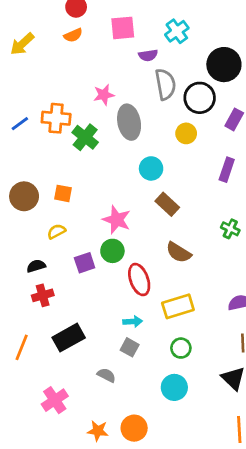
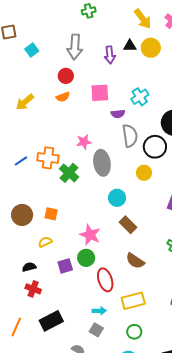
red cross: (43, 295) -> (33, 289), turned 35

